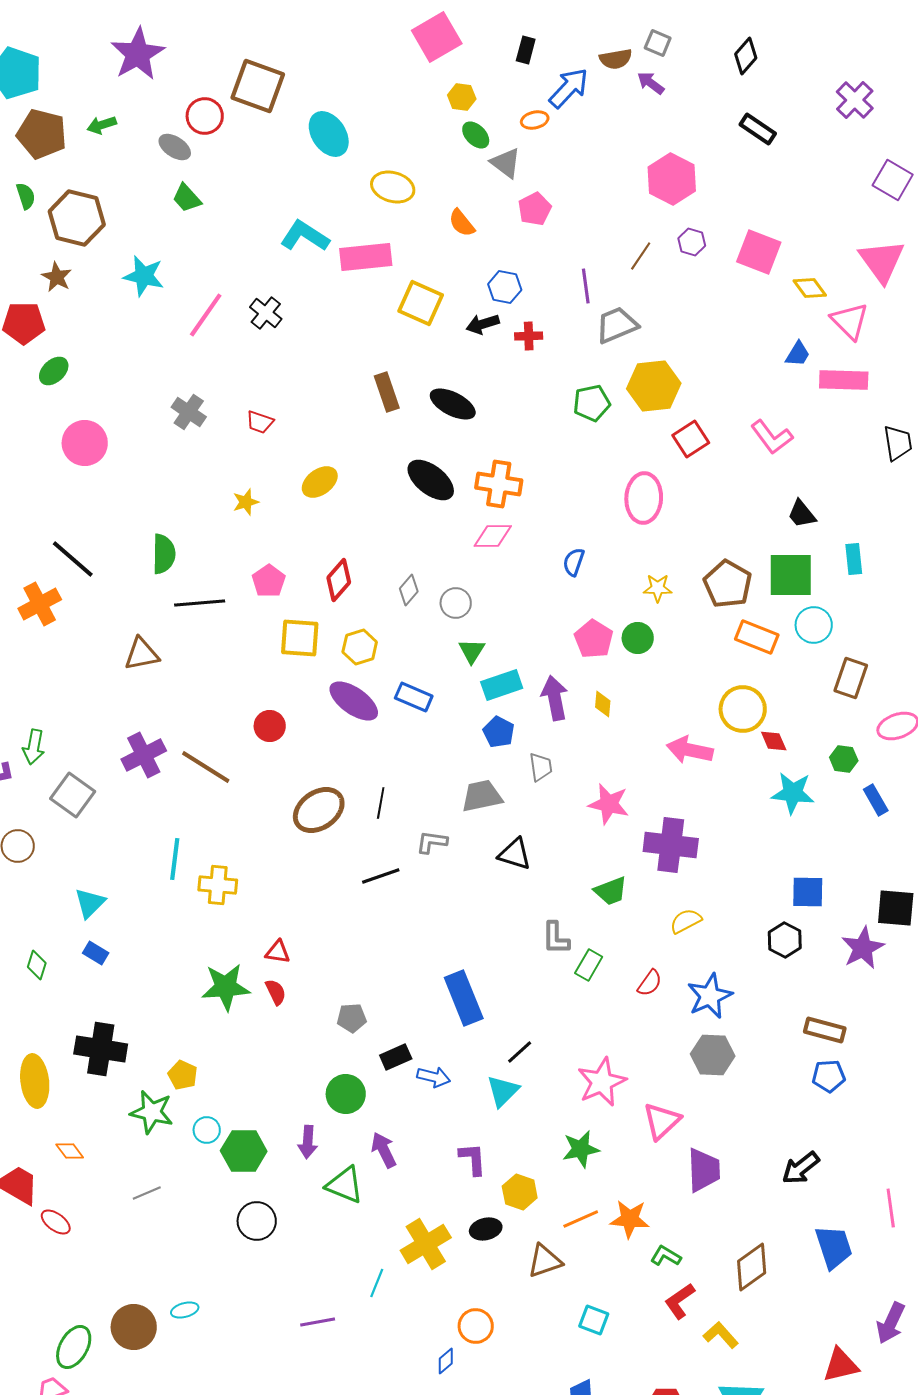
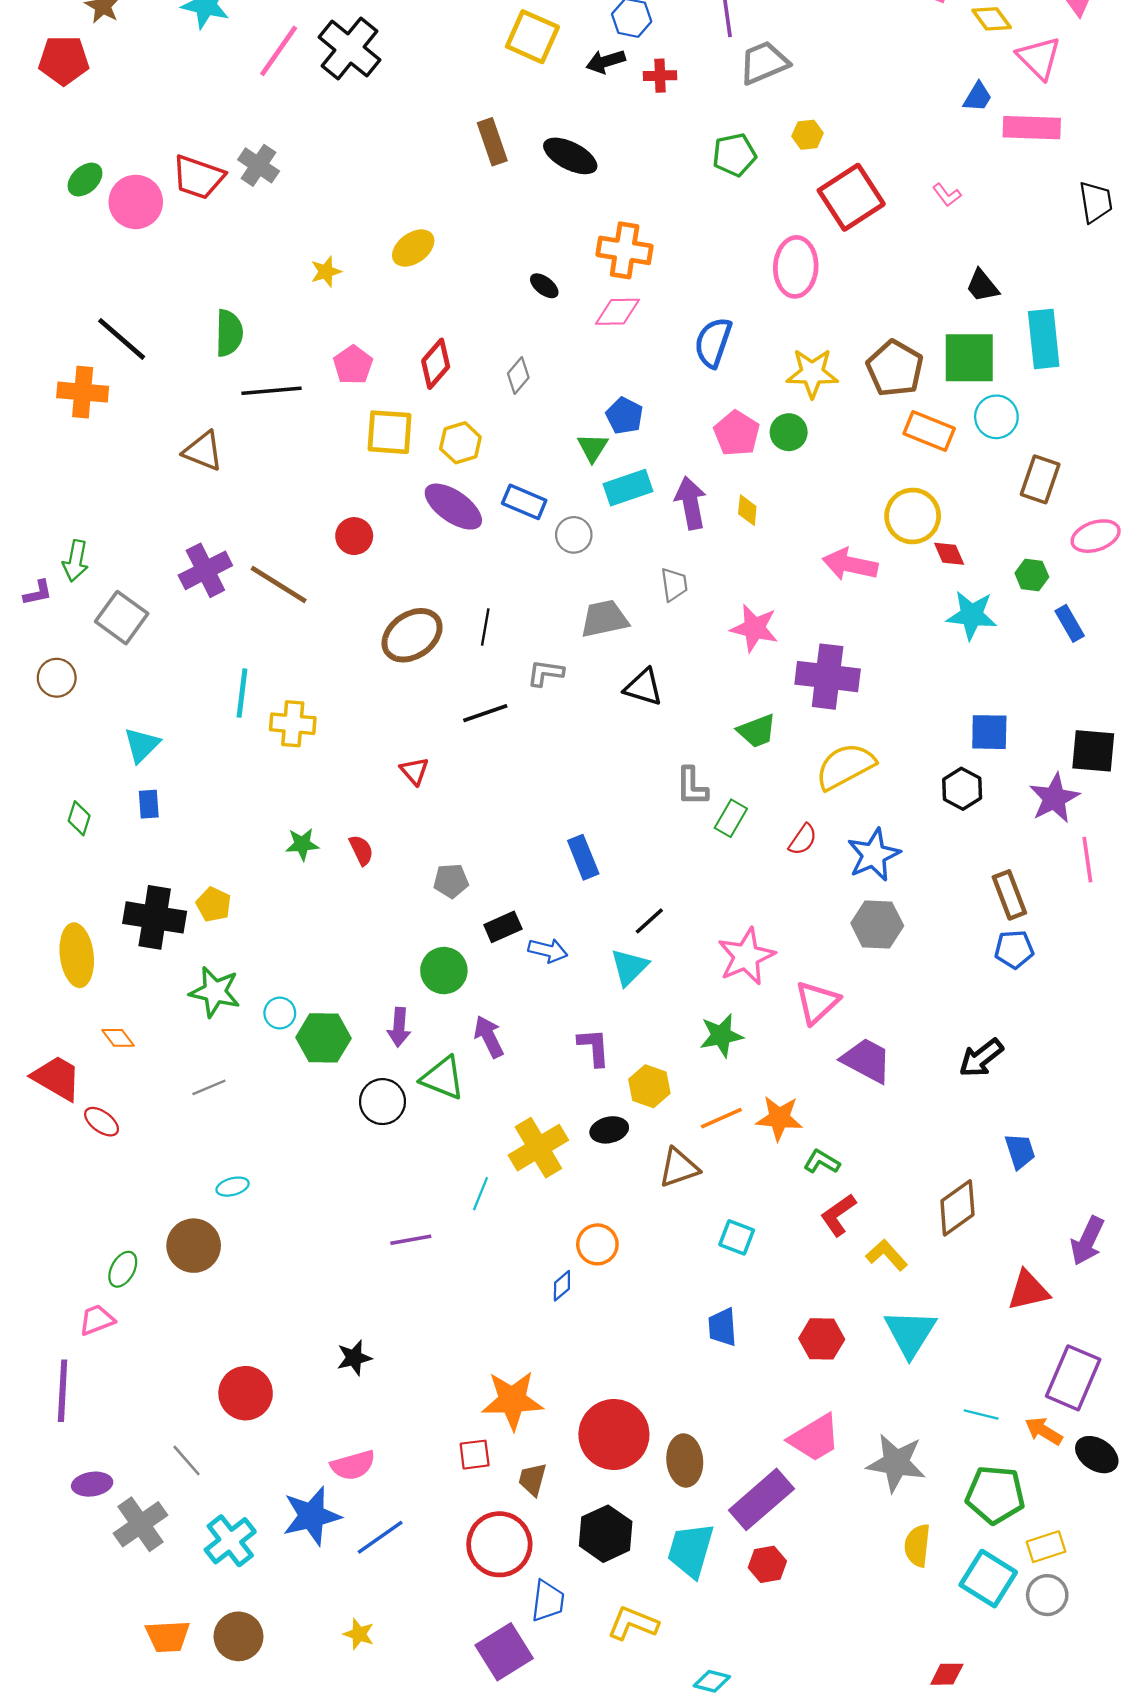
black cross: (266, 313) -> (349, 48), size x1.6
green ellipse: (54, 371) -> (85, 180), moved
yellow hexagon: (654, 386) -> (808, 135), size x0.5
red trapezoid: (260, 422) -> (198, 177), moved, size x1.6
pink L-shape: (772, 437) -> (947, 195), size x0.6
red square: (691, 439) -> (851, 197), size x1.5
black ellipse: (431, 480) -> (544, 286), moved, size x0.5
cyan rectangle: (854, 559) -> (1044, 339), size x1.6
blue semicircle: (574, 562) -> (713, 342), size x1.5
yellow star: (658, 588) -> (812, 373), size x1.5
gray circle: (456, 603) -> (574, 535), moved
orange cross: (40, 604) -> (83, 392), turned 33
brown triangle: (142, 654) -> (203, 451), turned 33
blue pentagon: (499, 732) -> (625, 416), moved
yellow semicircle: (686, 921) -> (845, 766), size x1.6
red triangle: (278, 952) -> (414, 771), moved, turned 40
blue rectangle: (96, 953) -> (149, 804), turned 55
green star: (226, 987) -> (302, 844), size x0.6
blue rectangle: (464, 998) -> (583, 857), size x0.7
brown rectangle: (825, 1030) -> (1009, 895), turned 54
yellow pentagon: (183, 1075) -> (214, 904), moved
purple trapezoid: (704, 1170) -> (867, 1060), turned -60
pink line: (891, 1208) -> (1087, 860), moved
black circle: (257, 1221) -> (383, 1102), moved
blue trapezoid: (834, 1247) -> (1020, 1151), size x0.7
brown diamond: (752, 1267) -> (957, 1208), moved
cyan ellipse: (185, 1310) -> (233, 1187), moved
green ellipse: (74, 1347) -> (123, 1269), size x0.7

